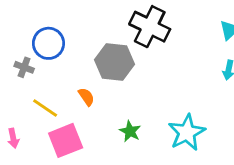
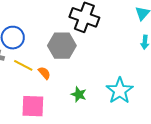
yellow line: (45, 108) -> (23, 65), moved
pink square: (66, 140) -> (33, 106), turned 30

